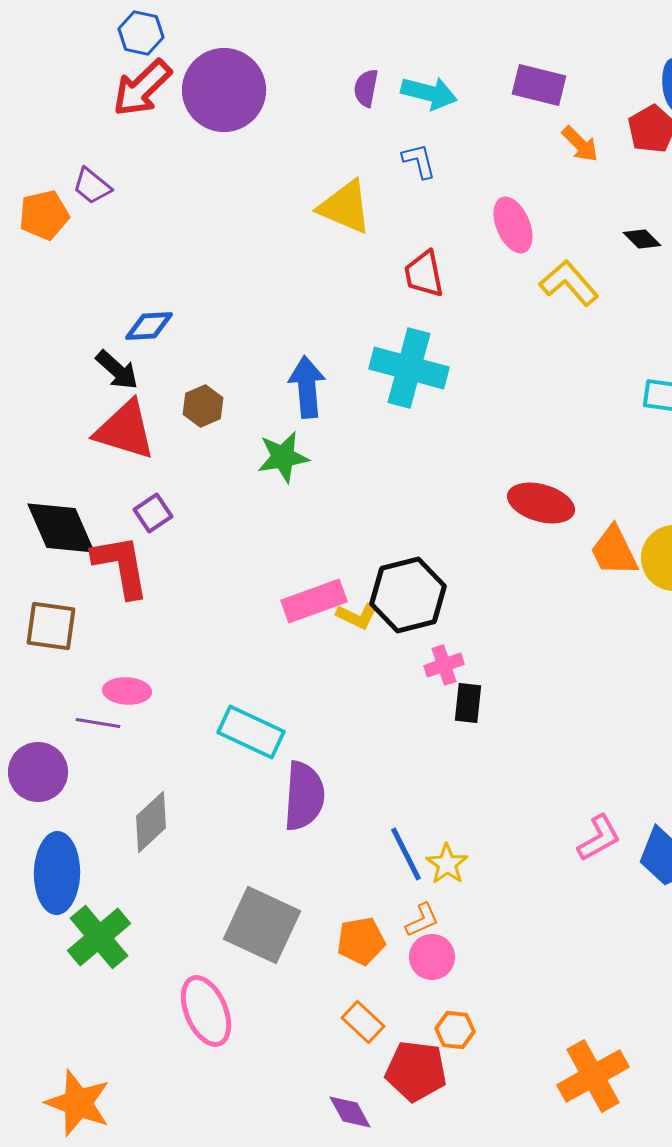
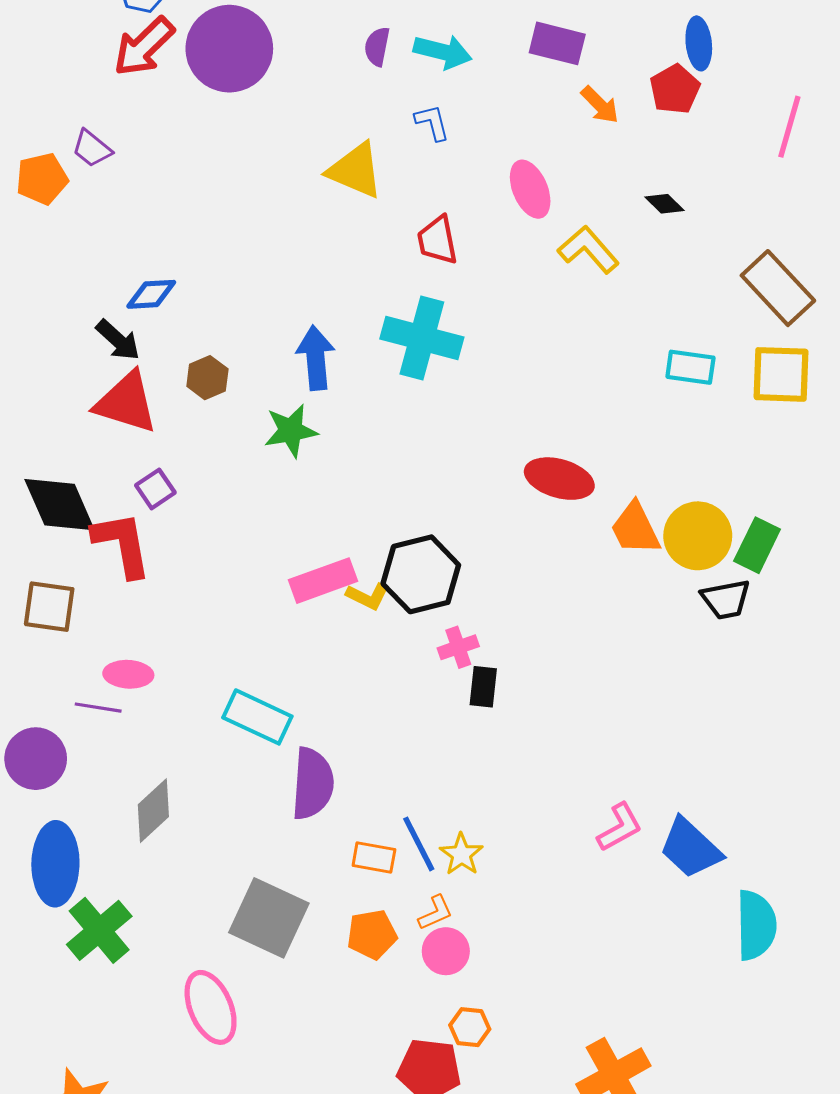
orange rectangle: (363, 1022) -> (374, 857), moved, turned -33

